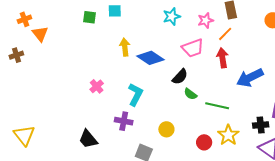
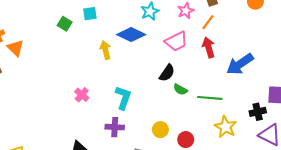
green square: (90, 17) -> (65, 24), turned 32
blue diamond: (150, 58) -> (131, 35), moved
red circle: (204, 142) -> (186, 140), moved

